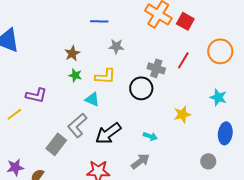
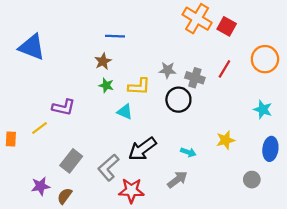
blue line: (99, 21) -> (115, 36), moved
gray star: (116, 46) -> (168, 70), moved
yellow star: (182, 114) -> (226, 140), moved
gray L-shape: (77, 125) -> (108, 168), moved
gray rectangle: (56, 144) -> (71, 161), moved

